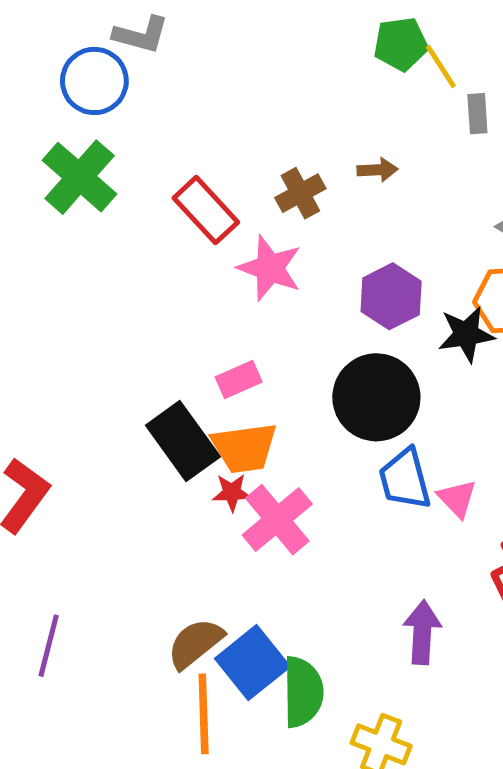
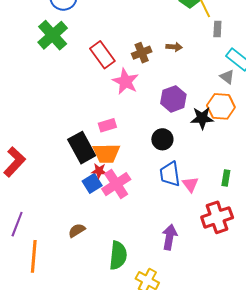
black circle: (376, 397) -> (162, 139), size x0.6
brown semicircle: (195, 643) -> (77, 230), size x0.7
blue square: (252, 663) -> (92, 183), moved, size x0.7
orange line: (204, 714) -> (34, 256), moved

